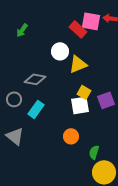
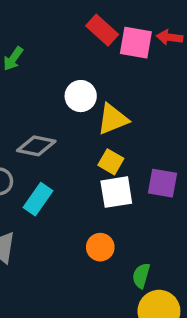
red rectangle: (78, 29) -> (102, 30), moved
yellow square: (84, 92) -> (111, 162), moved
purple square: (106, 100) -> (162, 183), turned 30

